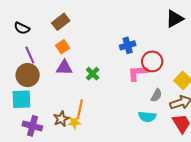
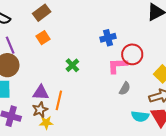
purple triangle: (64, 68) -> (41, 93), moved
gray semicircle: (156, 95) -> (125, 89), moved
cyan semicircle: (147, 117) -> (140, 116), moved
yellow star: (74, 122) -> (46, 123), moved

